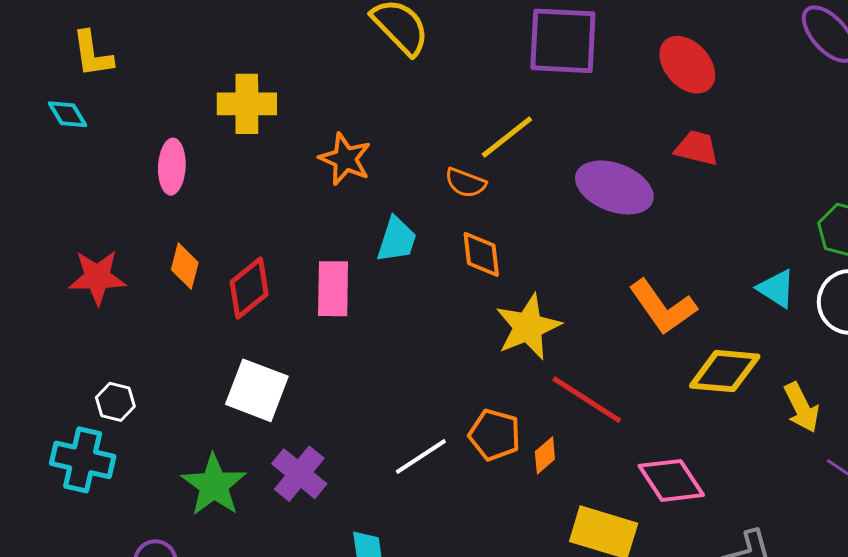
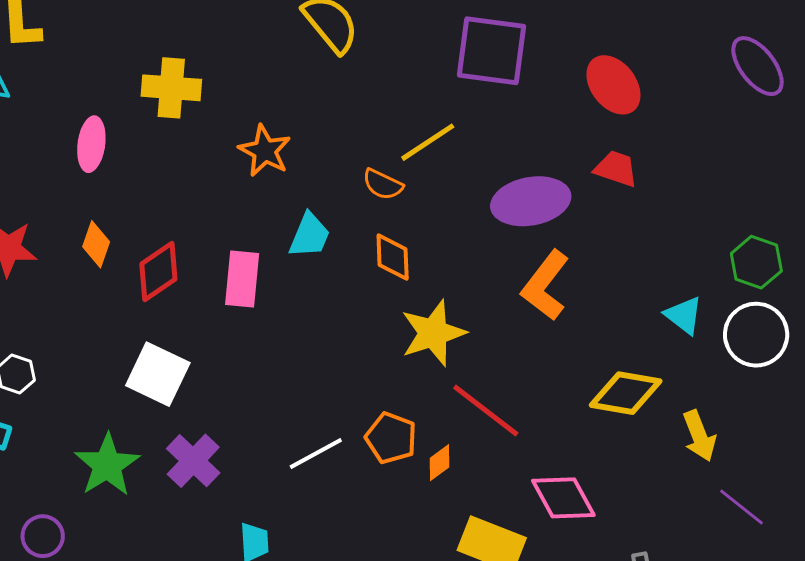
purple ellipse: (614, 187) -> (531, 201), turned -36
orange L-shape: (663, 307) -> (545, 285), moved, turned 68

